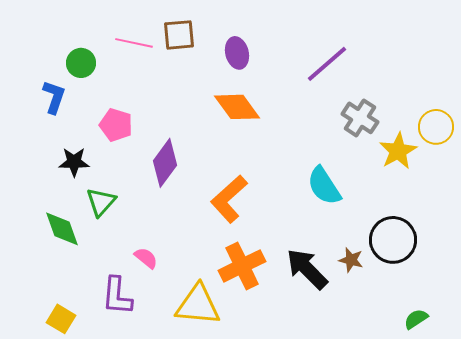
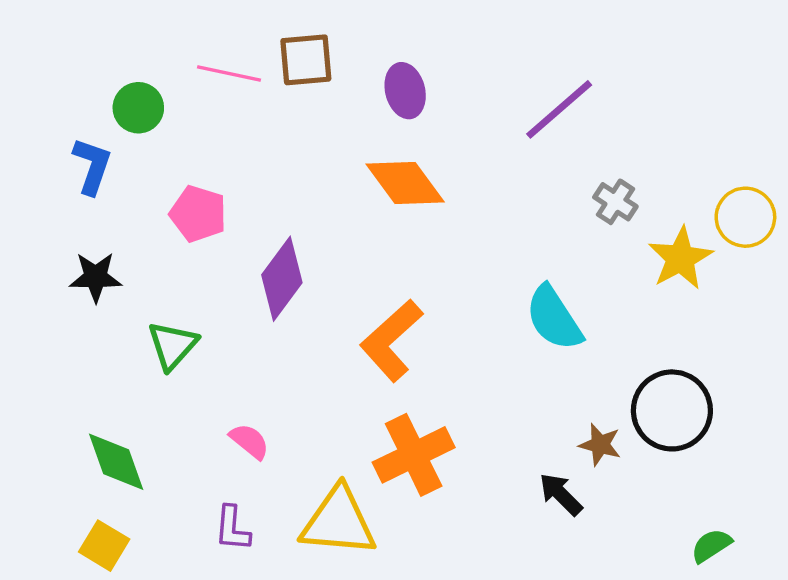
gray cross: (360, 118) -> (615, 202), size x0.7
black star: (74, 162) -> (96, 277), moved
green diamond: (62, 229) -> (116, 462), moved
black arrow: (307, 269) -> (561, 494), moved, size x0.6
purple L-shape: (117, 296) -> (232, 528), moved, size x0.7

